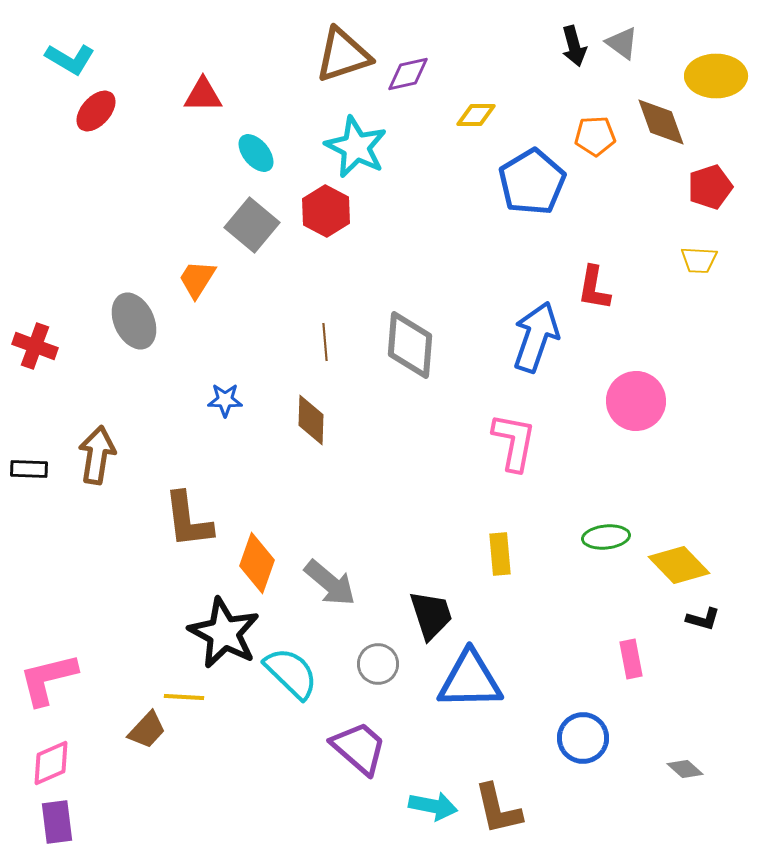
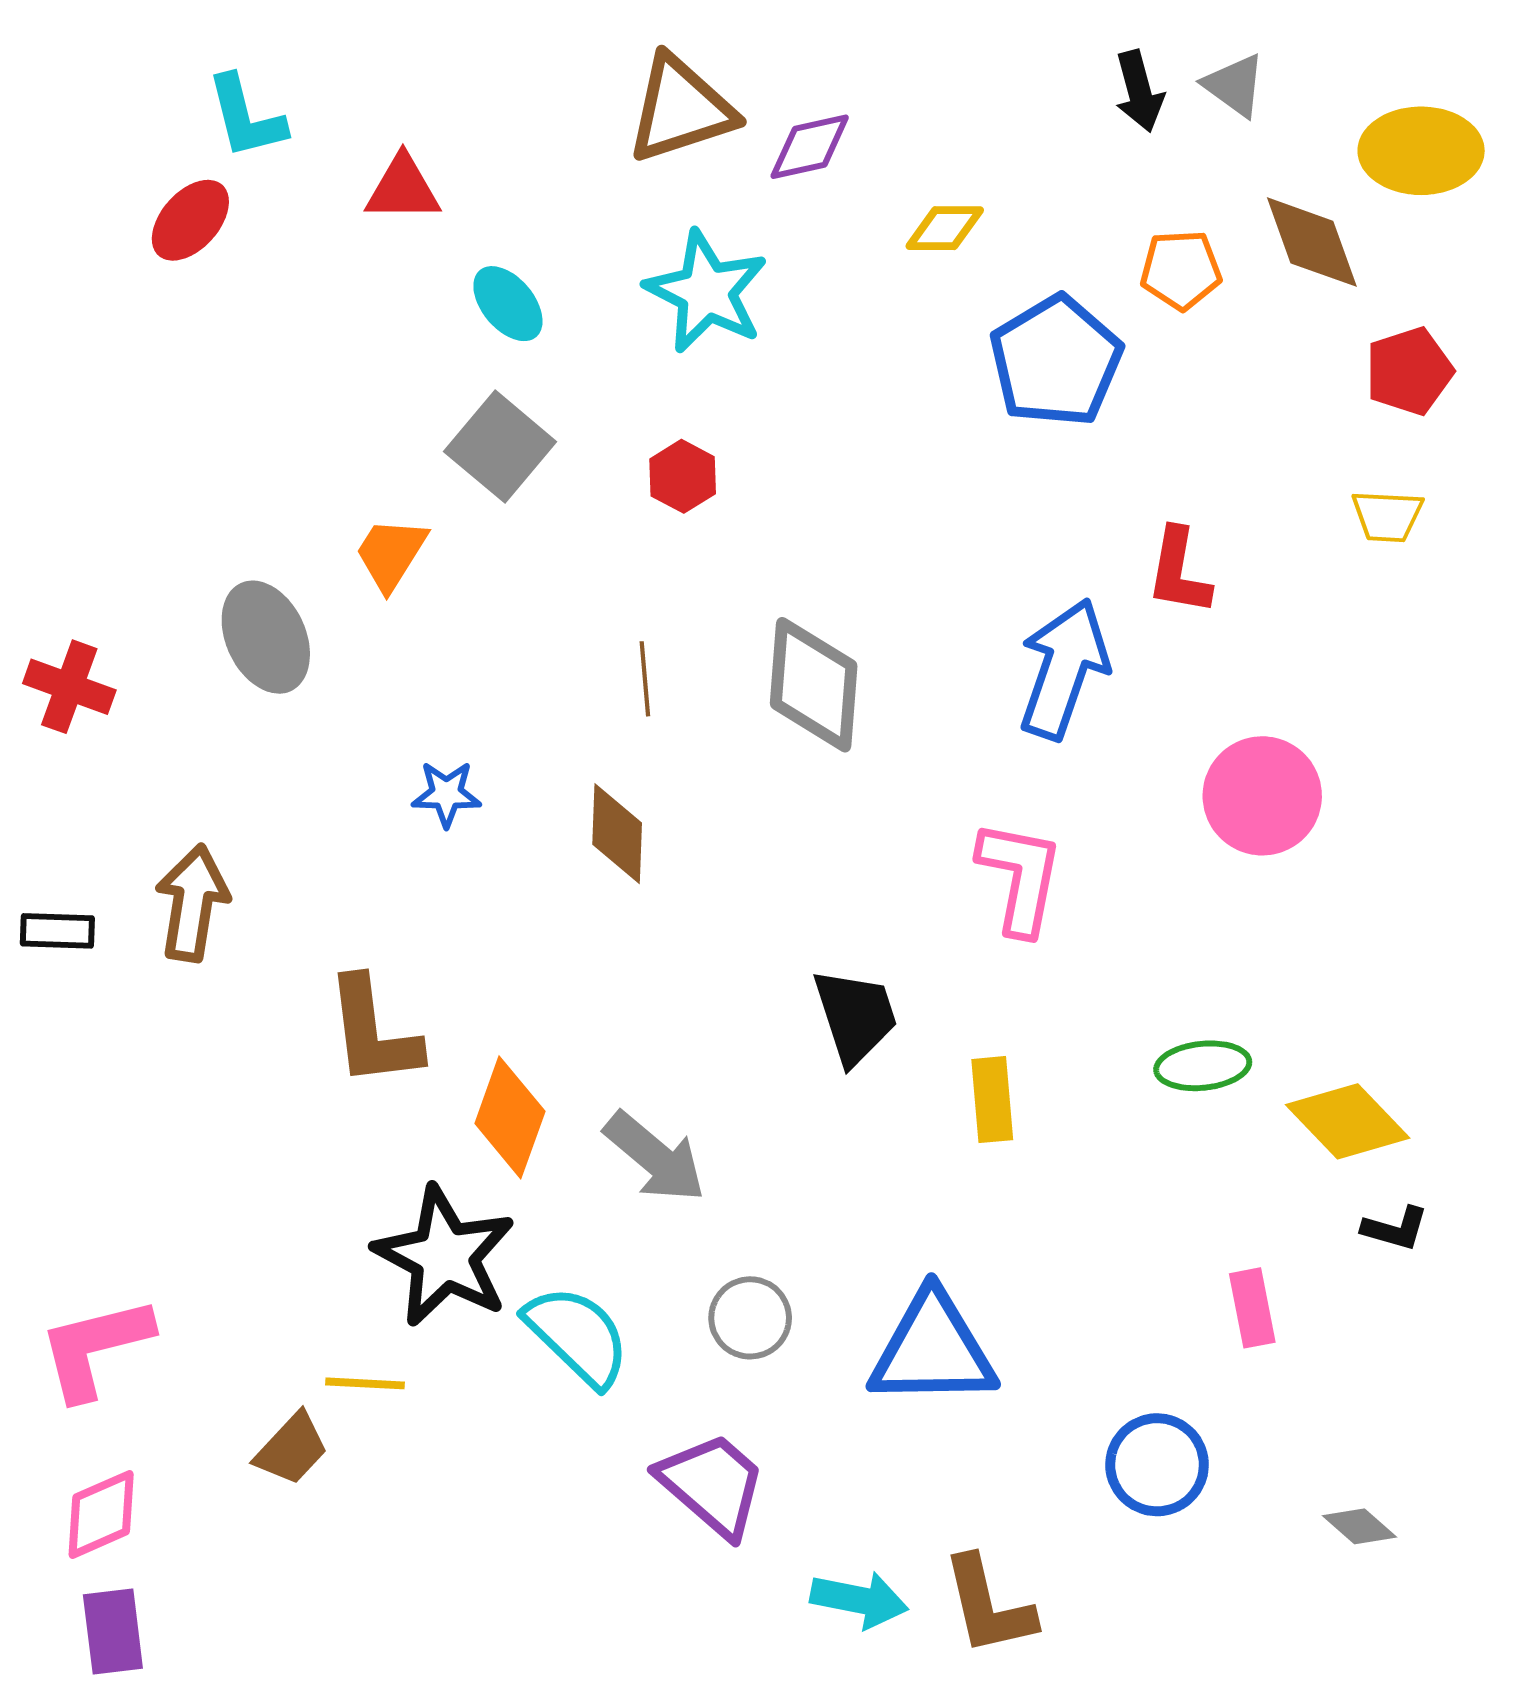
cyan L-shape: (70, 59) -> (246, 117), moved, turned 45
red hexagon: (326, 211) -> (683, 476), moved, size x0.7
black trapezoid: (431, 615) -> (855, 1016), moved

